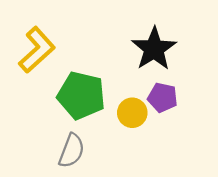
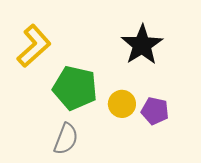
purple pentagon: (163, 98) -> (155, 111), moved

